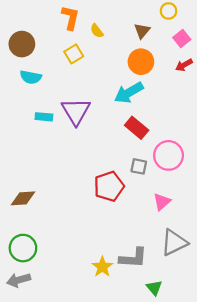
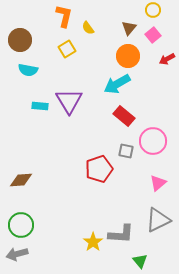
pink square: (182, 39) -> (153, 35), moved
pink triangle: (162, 202) -> (158, 183), moved

